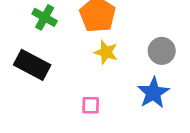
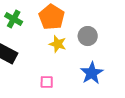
gray circle: (162, 51) -> (88, 36), moved

